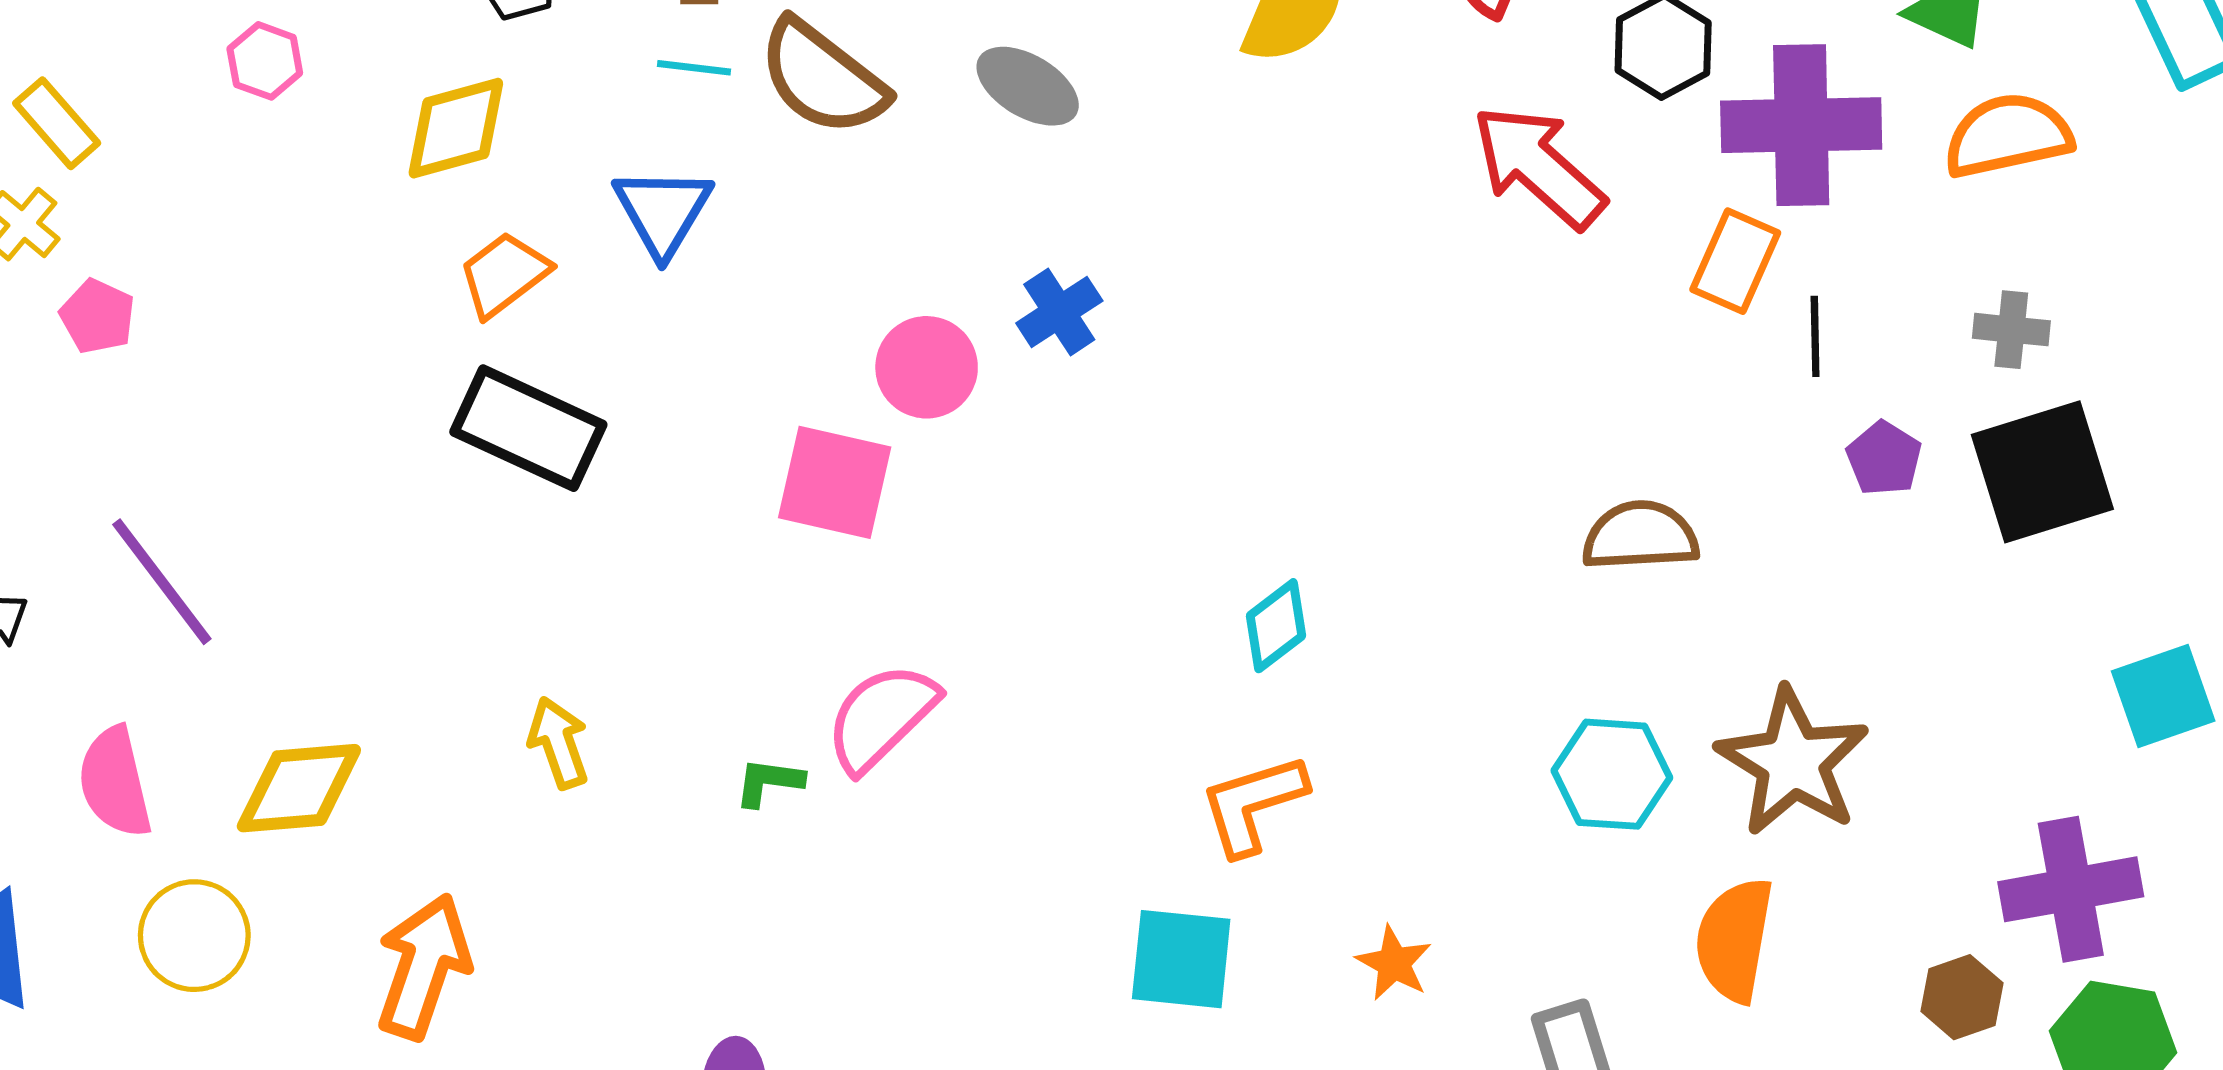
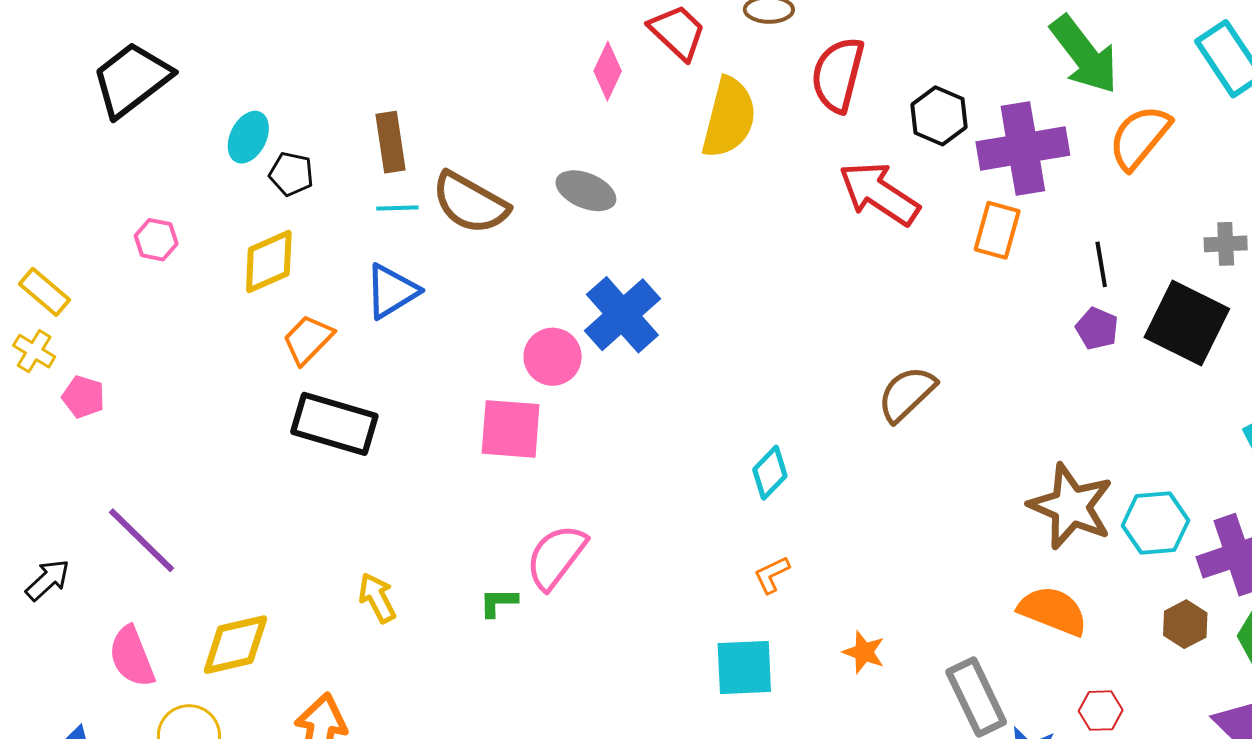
orange semicircle: (2008, 136) -> (1140, 137), turned -30
blue triangle: (663, 211) -> (392, 291), turned 36
blue cross: (1059, 312) -> (622, 315), size x1.6
gray cross: (2011, 330) -> (1226, 244), moved
black line: (1815, 336) -> (1101, 264), moved
black square: (2042, 472) -> (1187, 323), turned -38
brown semicircle: (1640, 536) -> (907, 394), moved, turned -32
cyan hexagon: (1612, 774) -> (1155, 523), moved
orange L-shape: (1253, 804) -> (772, 575), size x0.6
orange semicircle: (1734, 940) -> (1053, 611), turned 110

